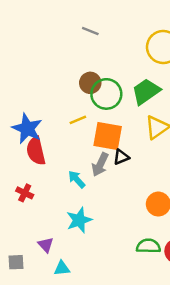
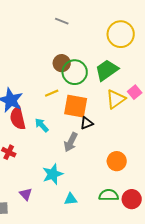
gray arrow: (100, 164) -> (71, 142), moved
cyan arrow: (77, 179) -> (42, 125), moved
cyan triangle: (62, 268) -> (71, 199), moved

